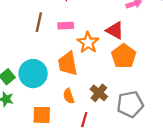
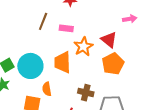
brown cross: (99, 93) -> (86, 93), turned -35
orange semicircle: (69, 96) -> (47, 89), moved

